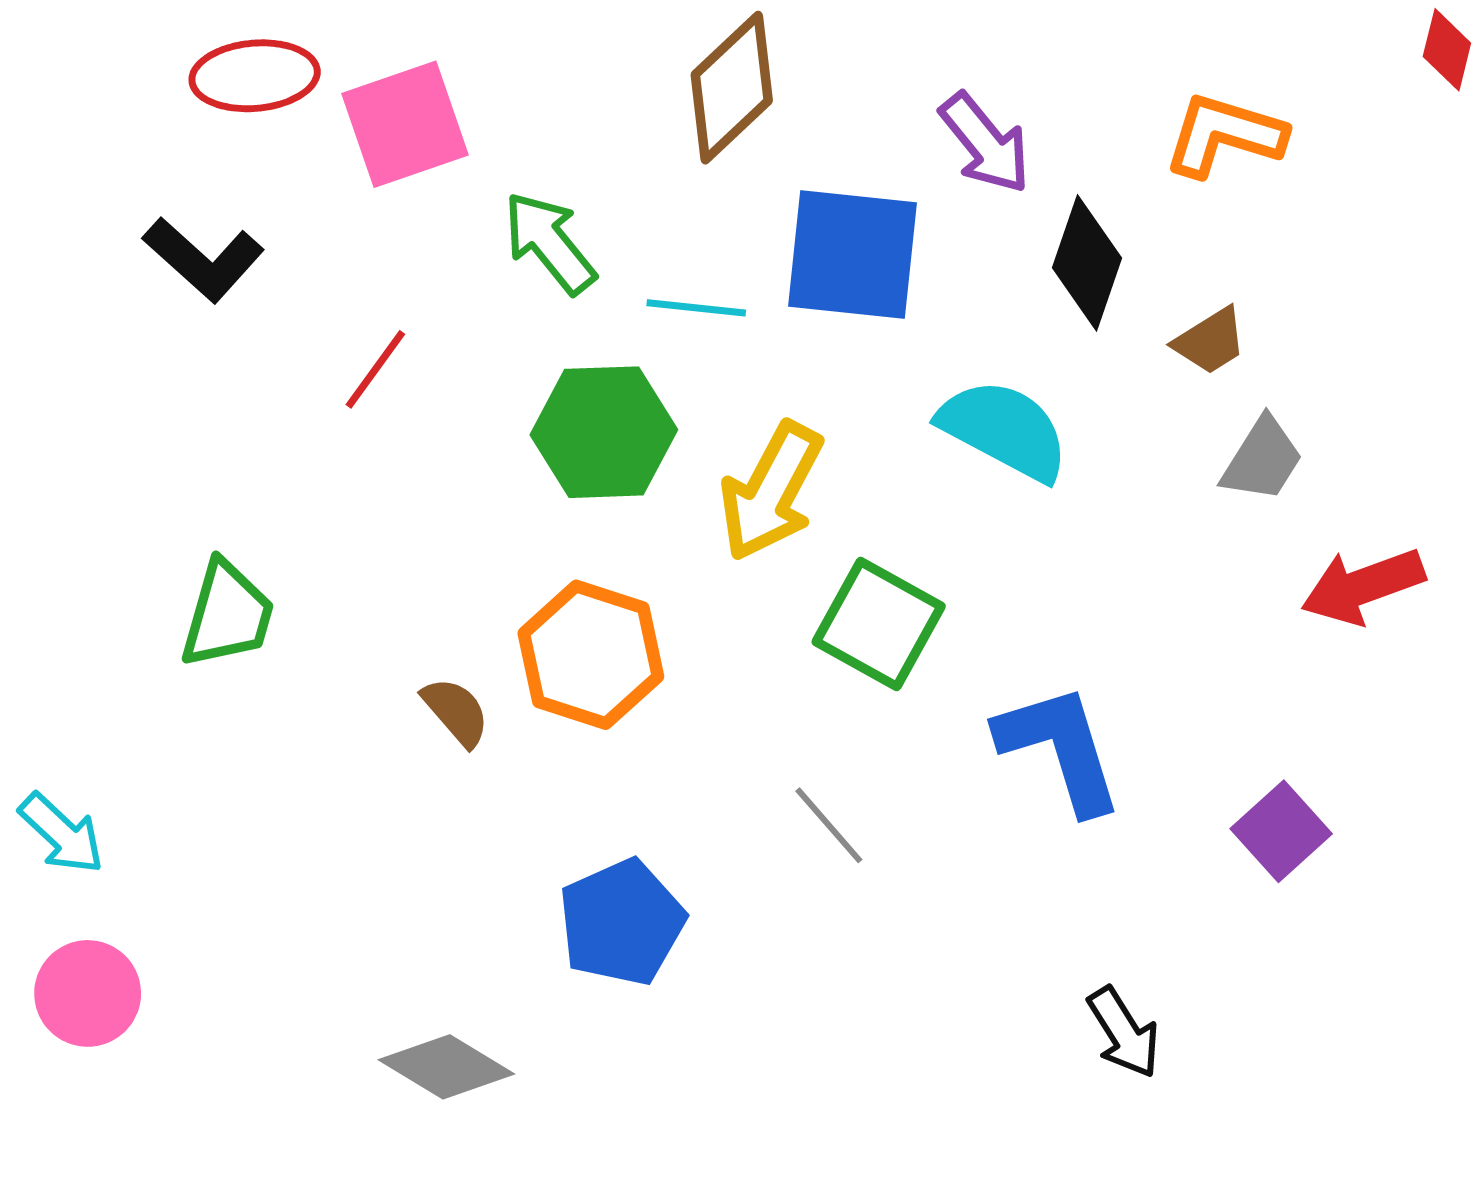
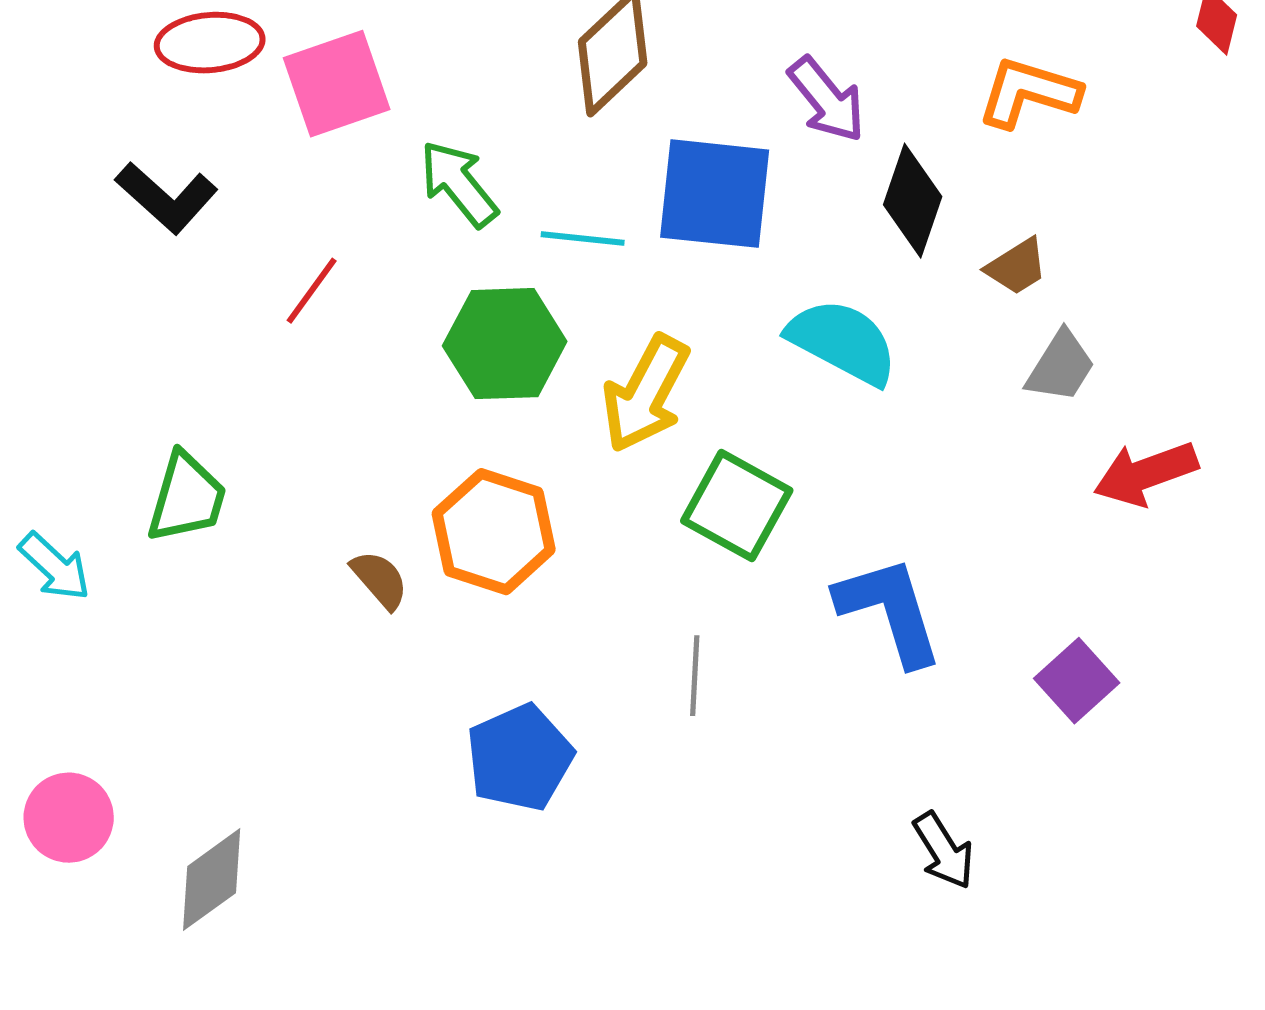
gray line: (829, 825) -> (695, 676), turned 44
cyan arrow: (62, 834) -> (55, 567), moved
gray diamond: (446, 1067) -> (212, 880), moved, turned -67

